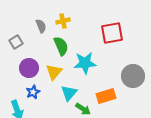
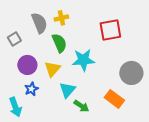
gray semicircle: (41, 26) -> (39, 23), size x1.5
orange rectangle: (106, 96) -> (114, 99), moved, turned 54

